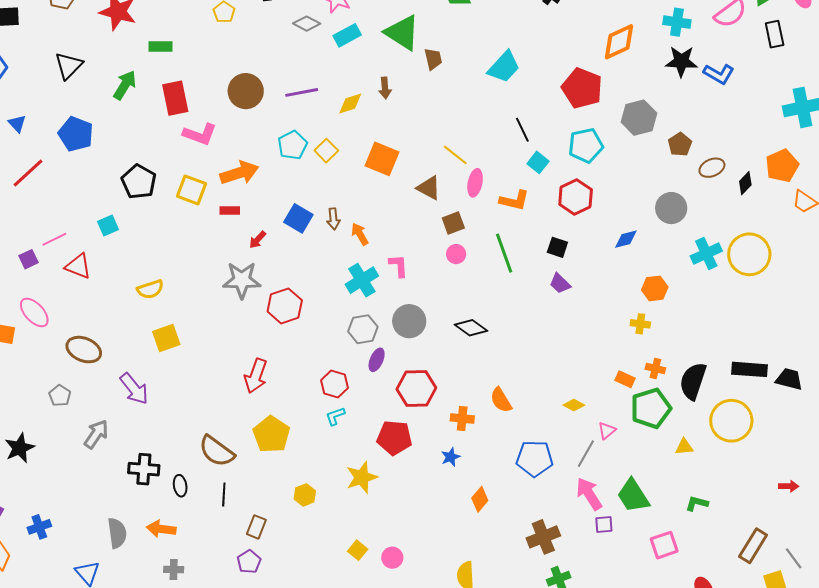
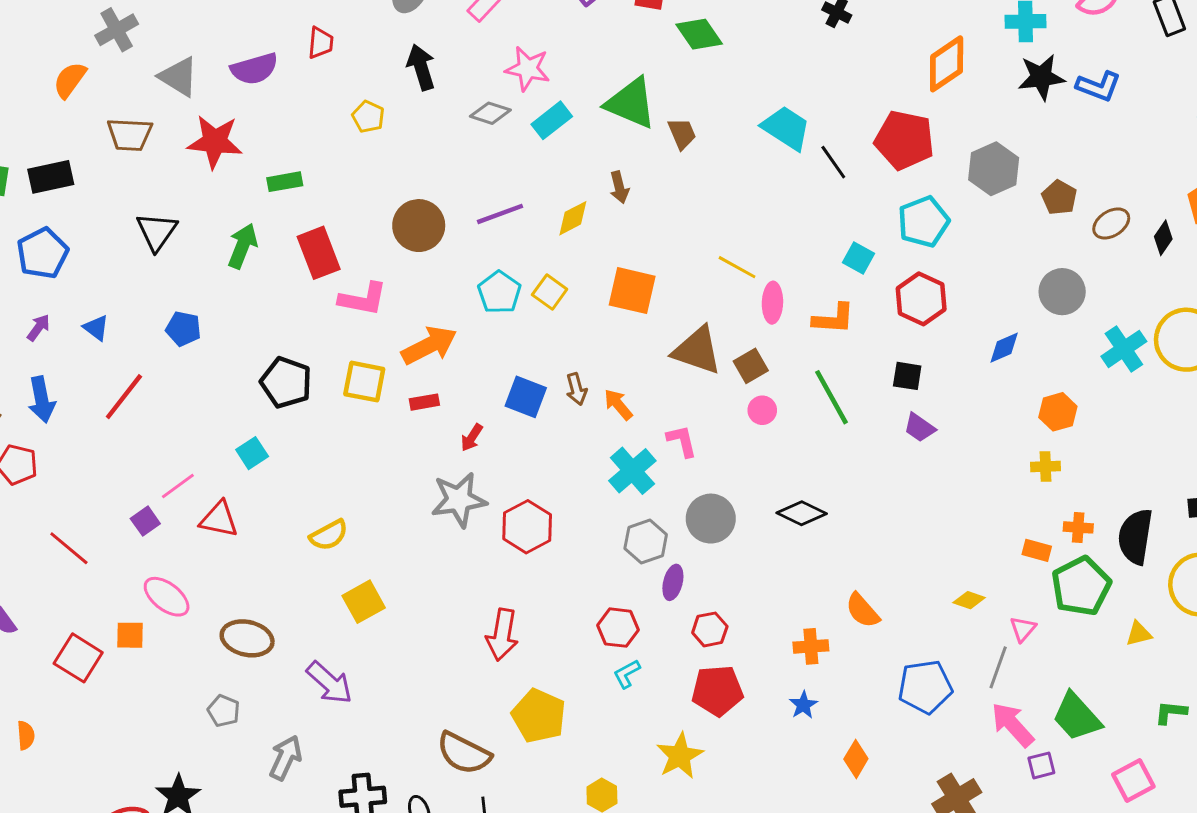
cyan trapezoid: (504, 67) -> (786, 128), turned -90
black line: (522, 130) -> (833, 162), moved
blue pentagon: (76, 134) -> (183, 329), size x0.7
brown triangle: (429, 188) -> (697, 350), moved, size x1.4
red hexagon: (416, 389) -> (710, 629), moved, size x0.6

